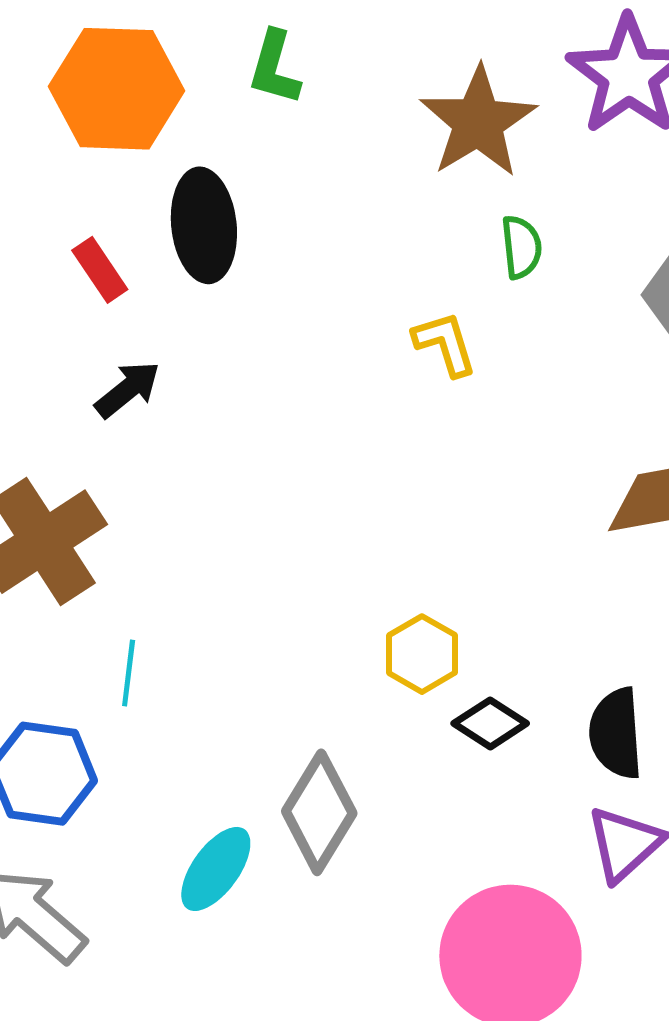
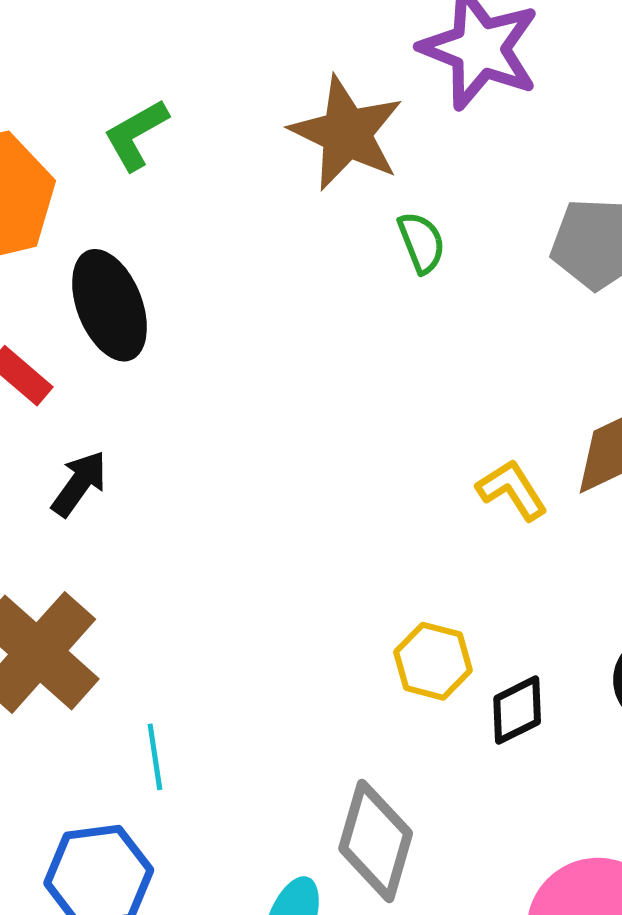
green L-shape: (274, 68) -> (136, 135), turned 60
yellow L-shape: (445, 344) -> (512, 490), moved
black diamond: (490, 723) -> (517, 710), turned -44

